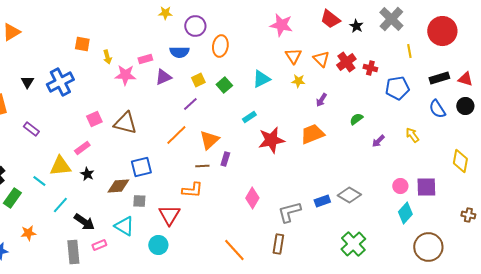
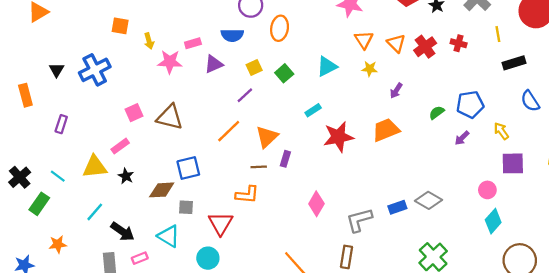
red cross: (370, 68) -> (459, 43), moved
black rectangle: (439, 78) -> (514, 63), moved
blue pentagon: (397, 88) -> (470, 104), moved
purple rectangle: (31, 129) -> (61, 124), turned 70
cyan line: (39, 181) -> (58, 176), moved
purple square: (426, 187) -> (513, 163), moved

